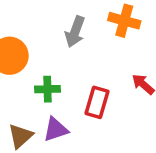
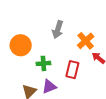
orange cross: (124, 21) -> (86, 41), moved, turned 36

